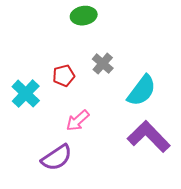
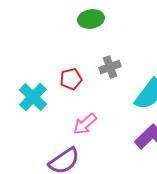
gray cross: (103, 64) -> (110, 67), turned 30

